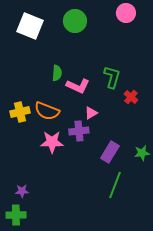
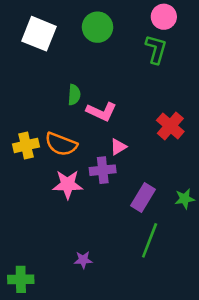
green L-shape: (112, 77) -> (156, 49), moved
red cross: (131, 97) -> (170, 126), size x1.5
purple star: (22, 191) -> (83, 260), moved

